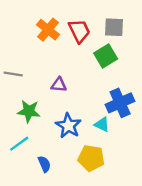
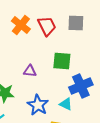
green square: (106, 56) -> (62, 61), moved, turned 36

